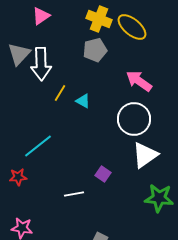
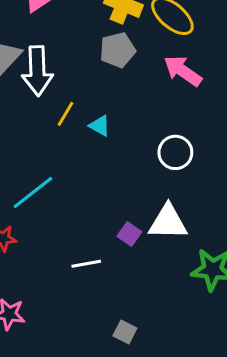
pink arrow: (139, 81) -> (183, 71), moved
white circle: (134, 119) -> (175, 152), size x0.7
white triangle: (145, 155) -> (168, 222), moved, turned 36

